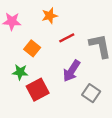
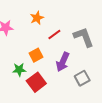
orange square: (32, 48) -> (36, 55), moved, turned 32
gray square: (91, 93) -> (82, 78), turned 35

